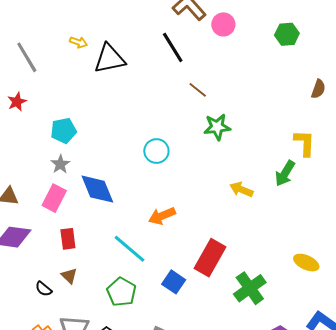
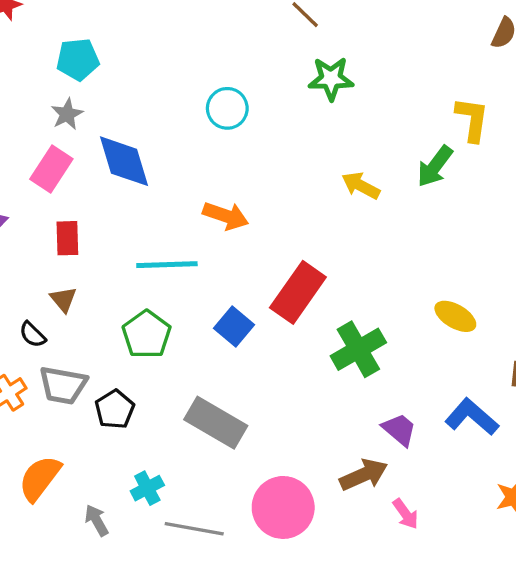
orange arrow: (162, 216) -> (226, 216), turned -144
cyan line: (130, 249) -> (167, 265), turned -48
black semicircle: (44, 289) -> (33, 335), moved

